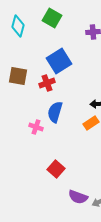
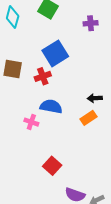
blue semicircle: (55, 112) -> (51, 106), turned 85

